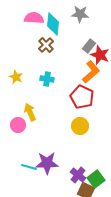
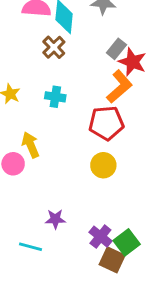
red pentagon: (82, 97) -> (106, 123), turned -30
purple star: (47, 163) -> (55, 219), size x0.6
cyan line: (29, 167) -> (31, 247), moved

